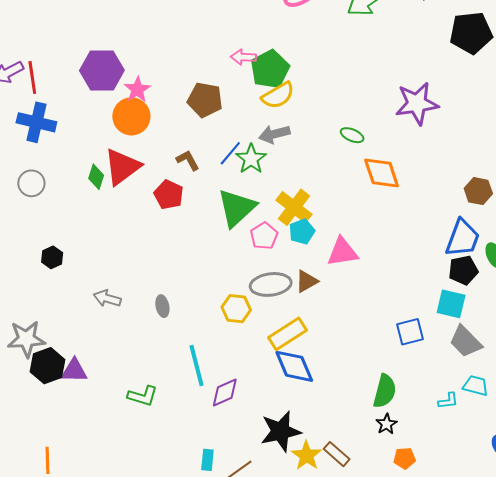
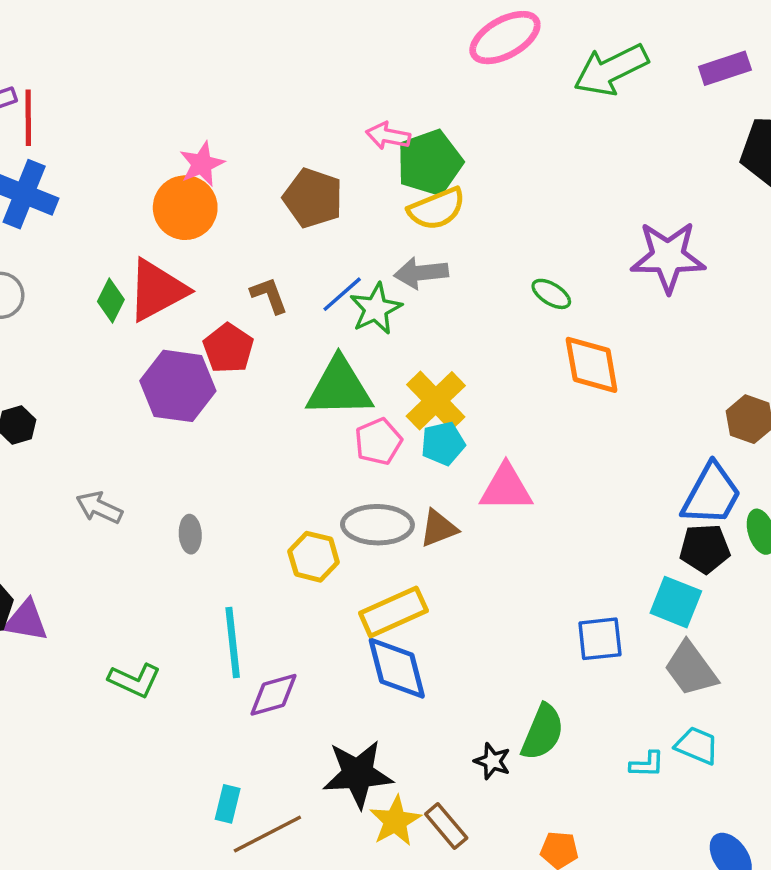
purple hexagon: (102, 70) -> (178, 386), moved
green triangle: (237, 208) -> (339, 388), turned 33
black star: (386, 424) -> (492, 761), moved, turned -30

